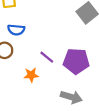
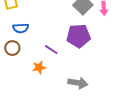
purple pentagon: (76, 61) -> (79, 36), moved

